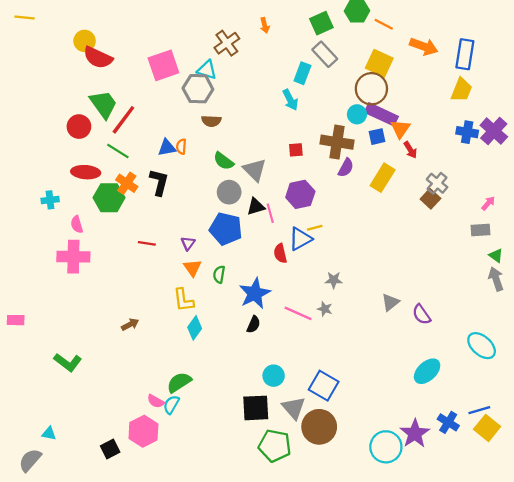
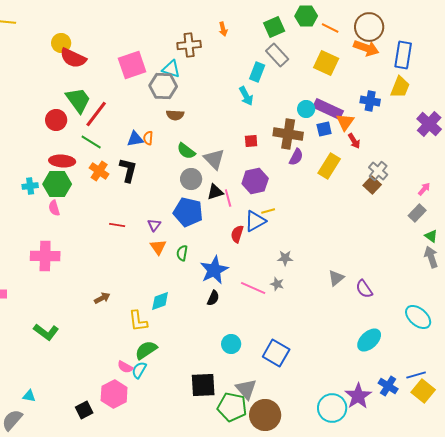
brown cross: (227, 43) -> (189, 45), turned 30
brown circle: (371, 89) -> (369, 27), moved
blue cross: (467, 132) -> (370, 101), moved
green hexagon: (109, 198) -> (57, 184), moved
gray rectangle: (480, 230) -> (417, 213), turned -42
red semicircle: (280, 253) -> (237, 234), turned 30
pink cross: (73, 257) -> (45, 256), moved
yellow L-shape: (184, 300) -> (138, 321), moved
cyan diamond: (195, 328) -> (160, 301), turned 35
black square: (256, 408) -> (203, 385), moved
gray triangle: (294, 408) -> (246, 389), moved
brown circle: (319, 427) -> (265, 415), moved

